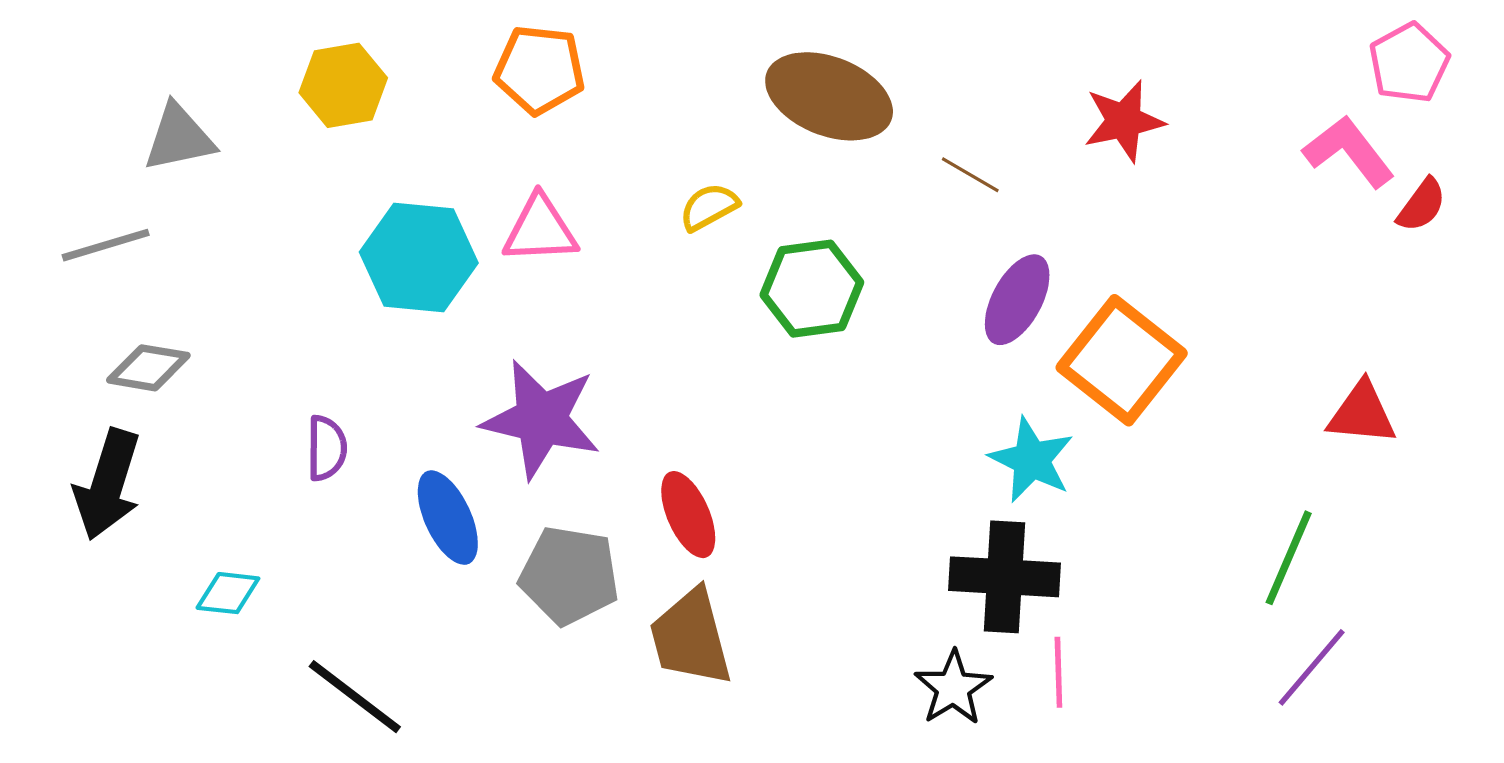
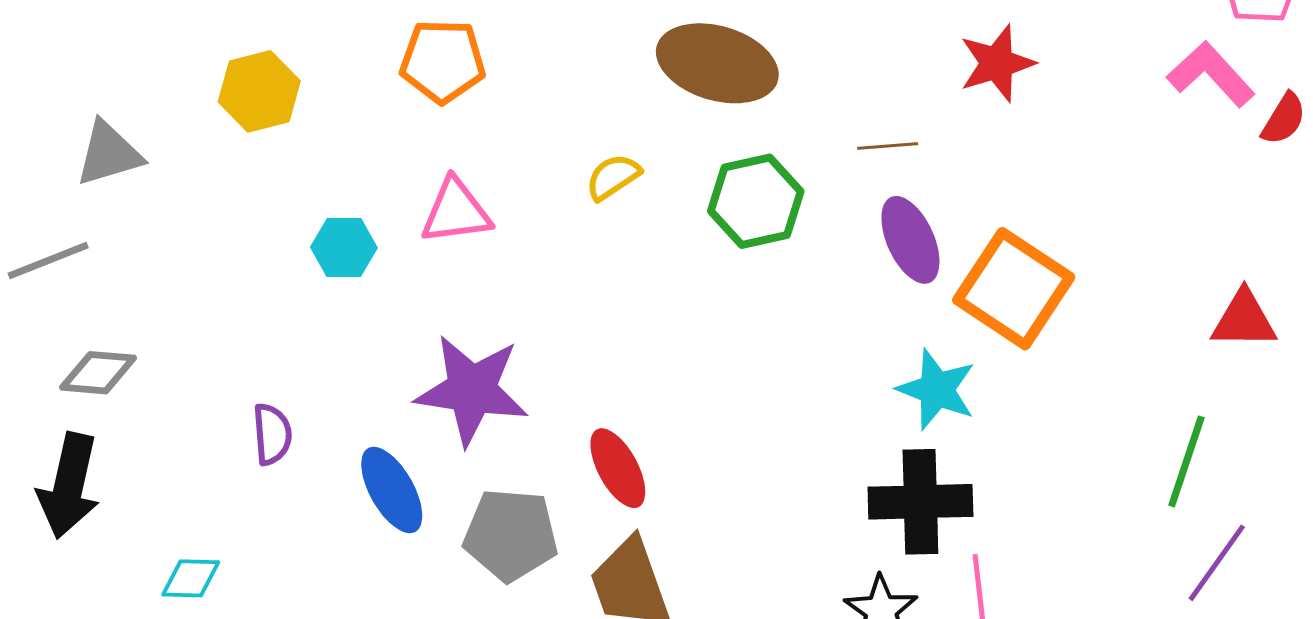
brown line: (970, 175) -> (888, 146), moved, turned -30
cyan hexagon: (419, 258) -> (344, 247), size x0.6
green hexagon: (812, 289) -> (756, 201), moved
purple ellipse: (1017, 300) -> (910, 240), turned -48

